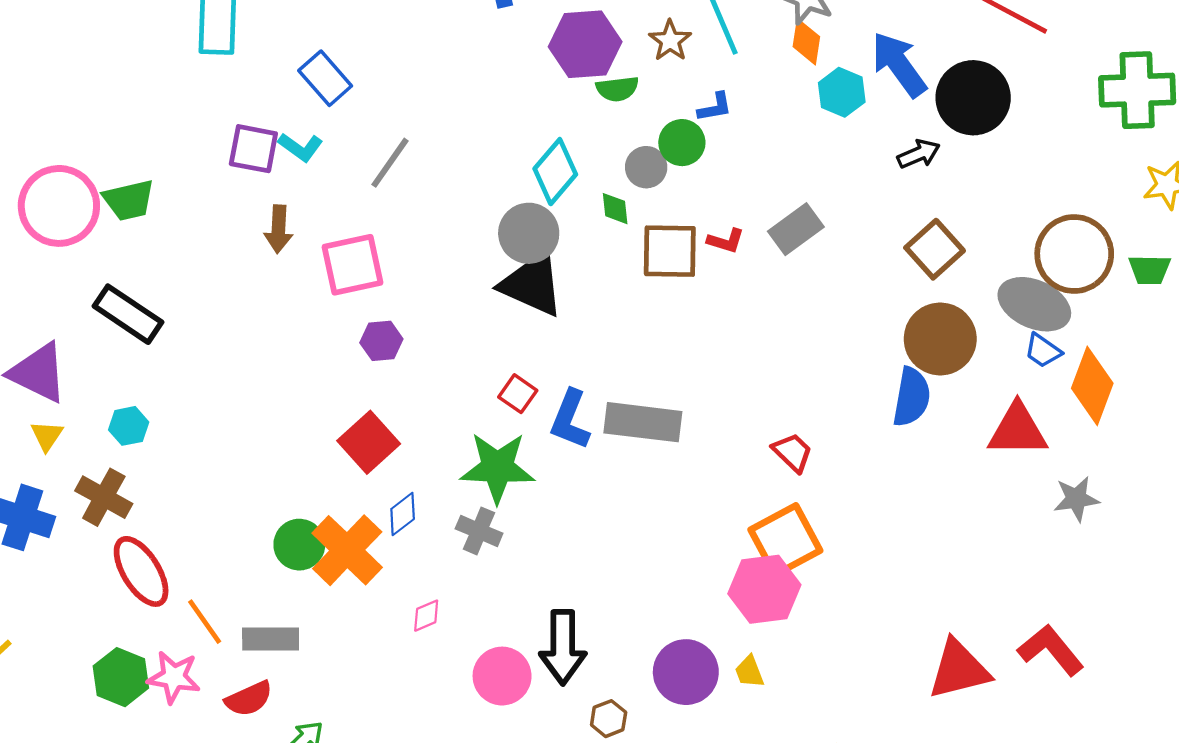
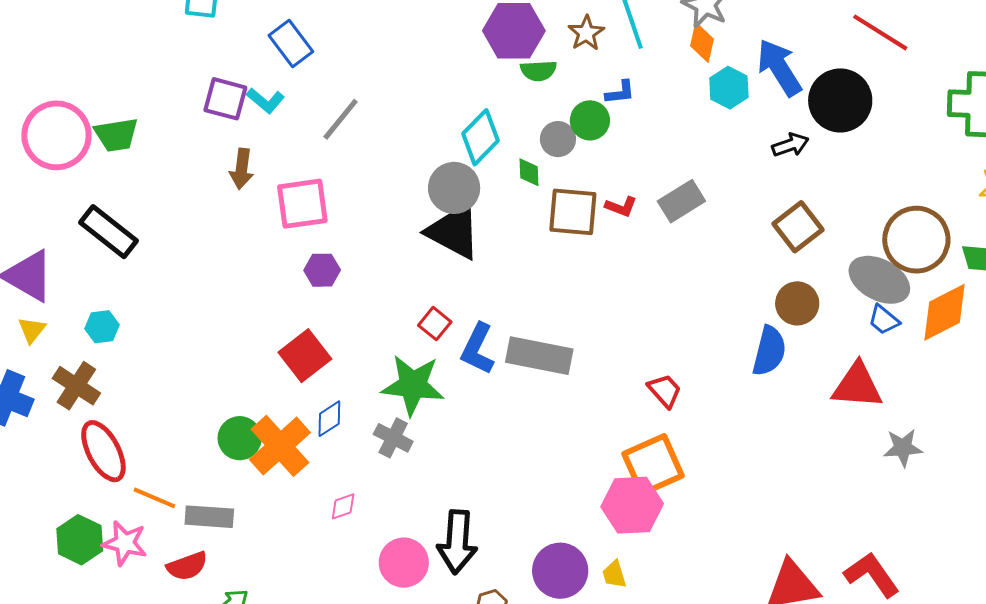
brown circle: (940, 339) -> (797, 303), size x0.7
orange diamond: (1092, 386) -> (944, 312), moved, turned 38
orange line: (205, 622) -> (154, 498), turned -36

